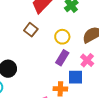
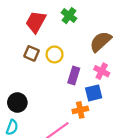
yellow circle: (62, 37) -> (55, 54), moved

